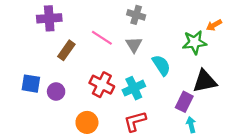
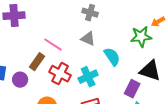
pink line: (102, 38) -> (53, 45), moved
gray triangle: (134, 45) -> (88, 39), turned -35
brown rectangle: (66, 50) -> (37, 62), moved
black triangle: (205, 81) -> (150, 71), turned 30

